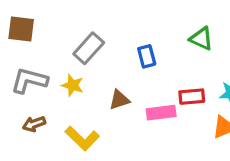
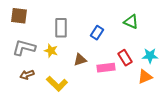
gray rectangle: (89, 48) -> (61, 28), turned -42
blue rectangle: (147, 56) -> (97, 33), turned 48
red rectangle: (192, 97) -> (125, 58), turned 63

